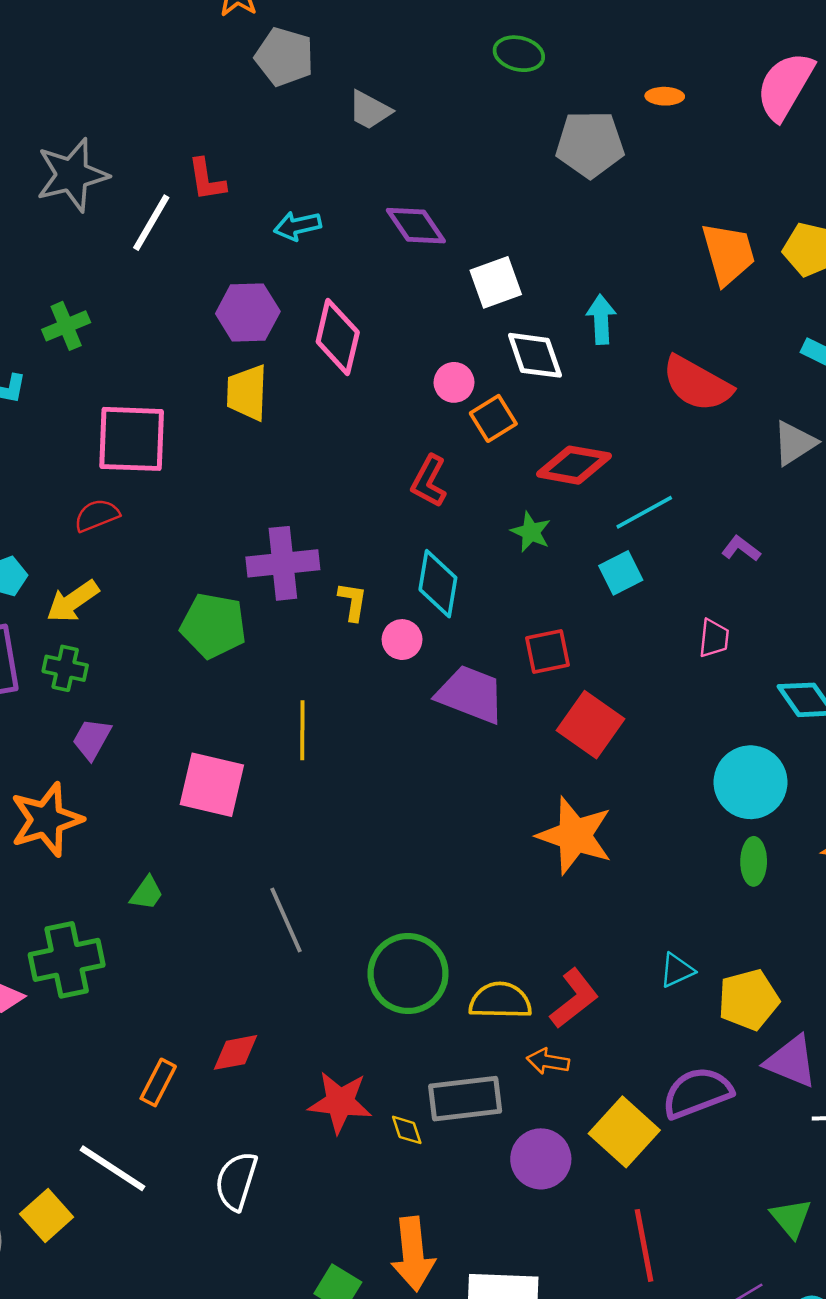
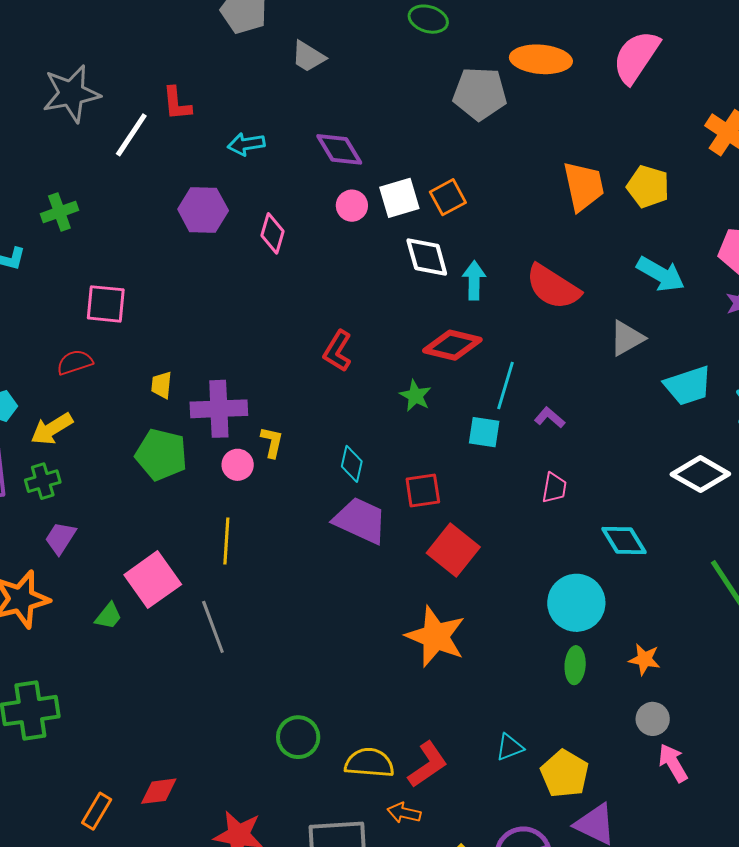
orange ellipse: (665, 96) -> (541, 59), size x2.0
cyan arrow: (601, 319) -> (474, 280), moved
pink diamond: (338, 337) -> (273, 233), size x0.7
pink circle: (454, 382) -> (352, 206), moved
yellow trapezoid: (247, 393) -> (162, 385), moved, size x0.6
orange square: (493, 418) -> (448, 197), moved
pink square: (132, 439) -> (106, 304), size x0.7
cyan line: (644, 512) -> (505, 385), turned -48
purple L-shape: (741, 549) -> (550, 418), moved
cyan square: (621, 573) -> (484, 432), turned 32
cyan diamond: (438, 584) -> (352, 464), moved, size x0.7
pink circle: (402, 640) -> (238, 465), moved
green cross: (65, 668) -> (43, 481), turned -32
pink square: (212, 785) -> (153, 580), turned 38
green trapezoid: (147, 893) -> (108, 616), moved
gray line: (286, 920) -> (213, 627), moved
green circle: (408, 973) -> (298, 737), size x0.7
yellow pentagon: (749, 1000) -> (565, 774), turned -30

